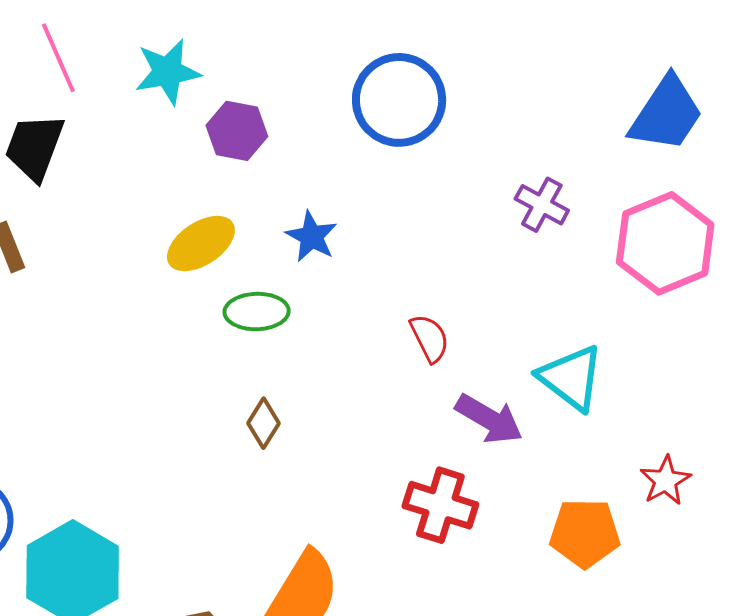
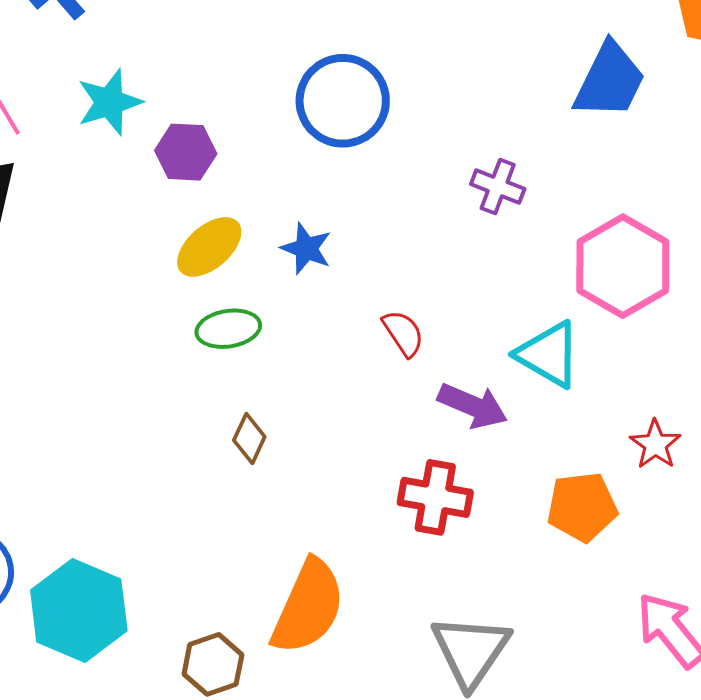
blue star: (312, 237) -> (306, 249), moved
pink hexagon: (665, 243) -> (623, 266), moved
yellow ellipse: (201, 244) -> (209, 247), moved

